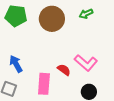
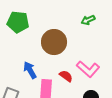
brown circle: (52, 19) -> (54, 42), moved
blue arrow: (16, 64) -> (30, 70), moved

